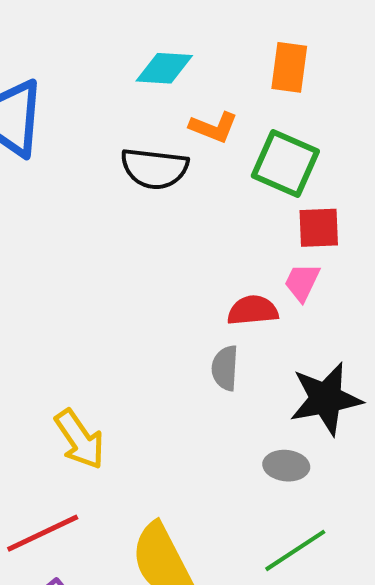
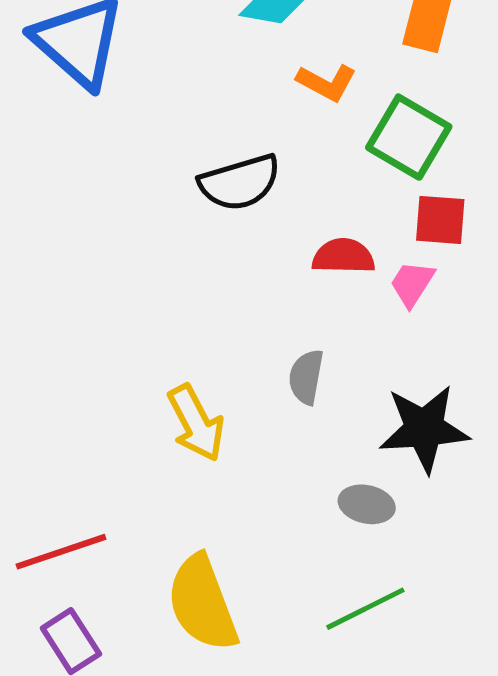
black semicircle: (154, 169) -> (240, 183), moved, turned -30
red semicircle: (253, 310) -> (343, 256), moved
yellow arrow: (80, 439) -> (196, 423), moved

